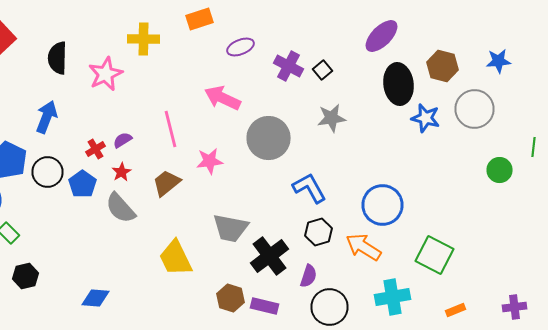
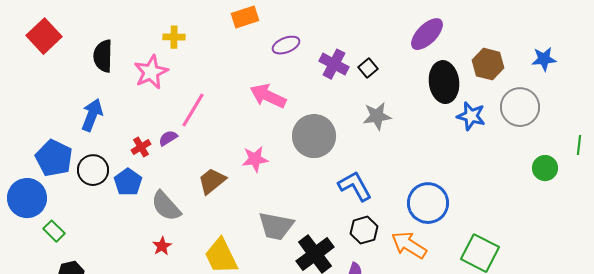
yellow cross: (144, 39) -> (174, 37), moved, size x0.7
pink line: (170, 129) -> (193, 110), moved, turned 45
red star: (122, 172) -> (162, 246), moved

